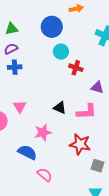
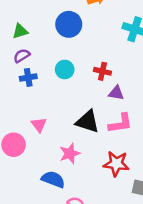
cyan circle: (61, 52) -> (65, 70), moved
purple triangle: (97, 87) -> (116, 93), moved
black triangle: (60, 108) -> (87, 121), size x1.5

